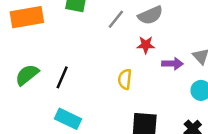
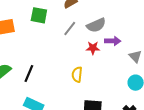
purple arrow: (172, 64) -> (113, 41), moved

